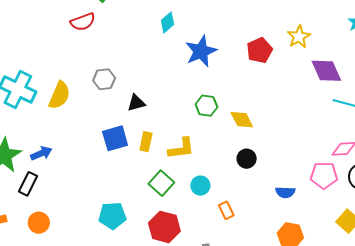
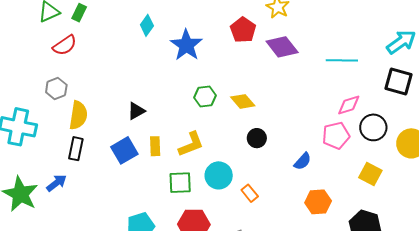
purple diamond: (326, 71) -> (282, 47), moved
gray hexagon: (104, 79) -> (56, 88), moved
yellow semicircle: (59, 95) -> (78, 115), moved
green square: (161, 183) -> (180, 183), turned -30
black rectangle: (28, 184) -> (76, 149), moved
cyan circle: (200, 186) -> (219, 175), size x1.4
blue semicircle: (285, 192) -> (303, 161), turned -36

